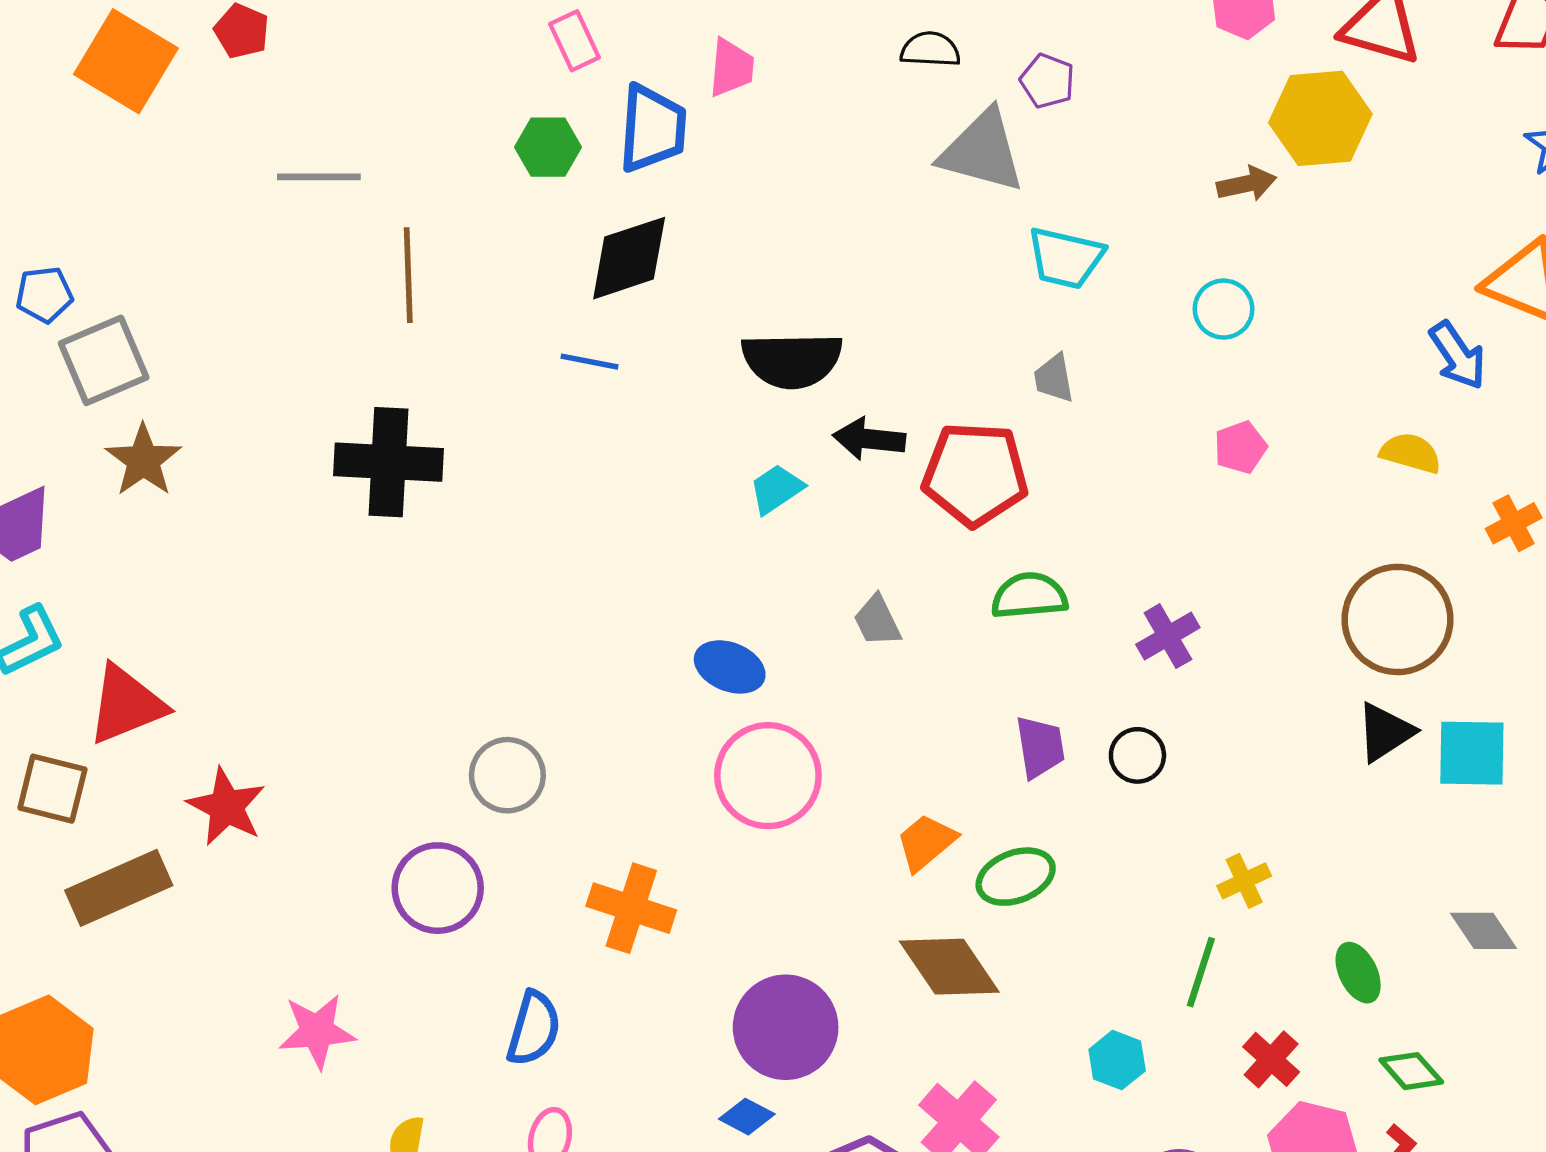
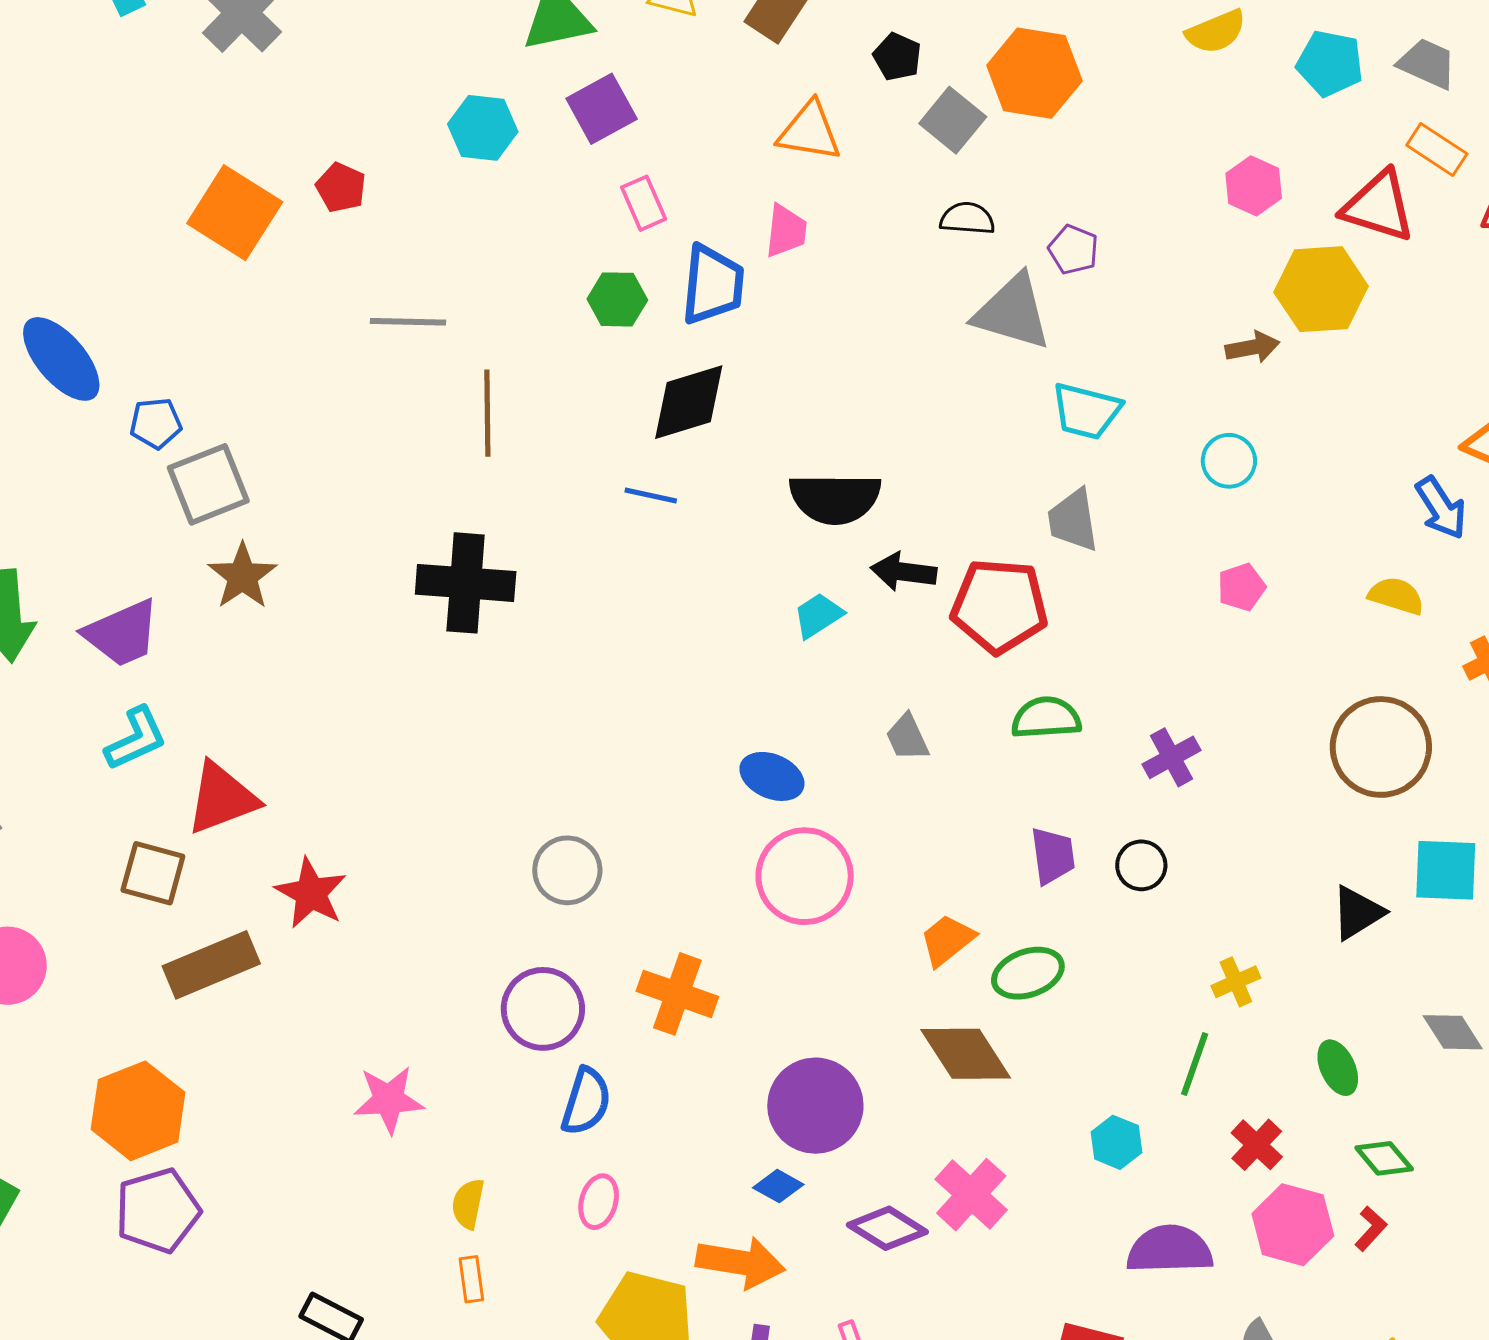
gray trapezoid: (1054, 378) -> (1073, 520), size x1.4
black triangle: (1385, 732) -> (1357, 913), moved
purple circle: (438, 888) -> (543, 1009), moved

